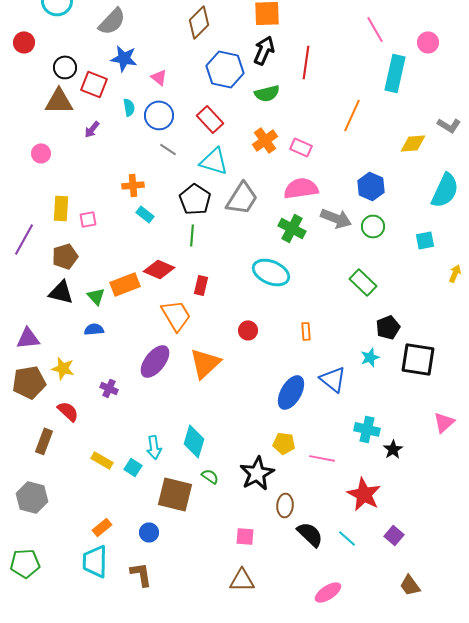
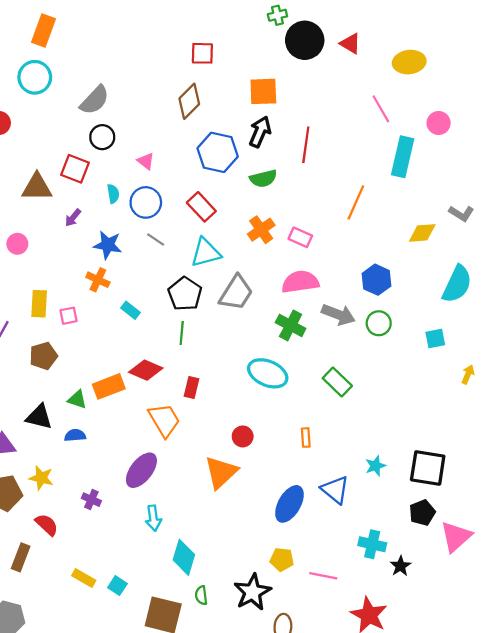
blue star: (124, 58) -> (108, 245), moved
black circle: (65, 67) -> (102, 137), moved
cyan triangle: (214, 161) -> (206, 253), turned -32
orange cross: (133, 185) -> (98, 280), moved, turned 30
green rectangle: (363, 282) -> (337, 382), moved
black triangle: (61, 292) -> (39, 417), moved
green triangle: (96, 296) -> (77, 399), turned -30
black pentagon: (388, 327) -> (422, 513), moved
orange triangle: (205, 363) -> (221, 472), moved
pink triangle: (444, 422) -> (456, 537), size x1.4
cyan arrow: (154, 447) -> (153, 518), moved
green semicircle: (210, 476) -> (201, 595), turned -132

